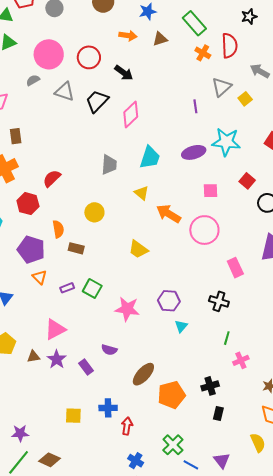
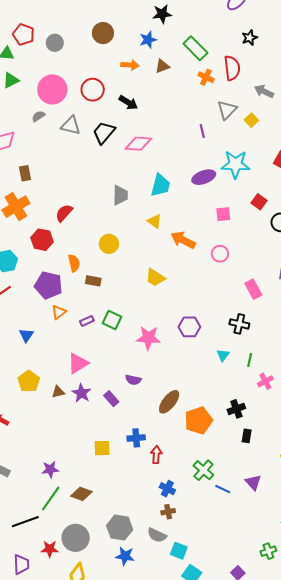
pink diamond: (131, 114) -> (138, 144), turned 52
pink circle: (204, 230) -> (220, 254), size x0.6
orange triangle: (40, 277) -> (59, 312), turned 42
cyan triangle: (181, 326) -> (223, 355), moved

